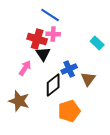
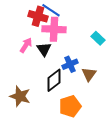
pink cross: (53, 34) -> (54, 29), size x1.6
red cross: (37, 39) -> (38, 16), moved
pink arrow: (25, 68) -> (26, 45), moved

